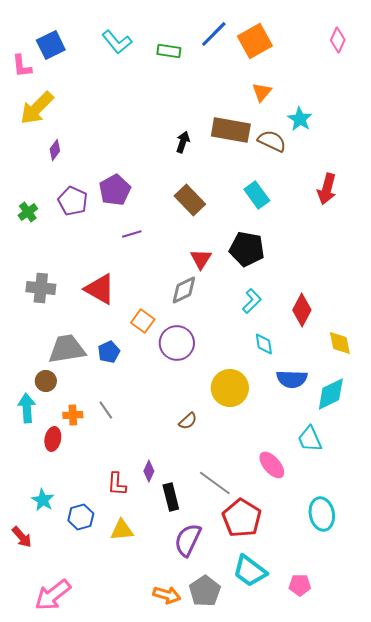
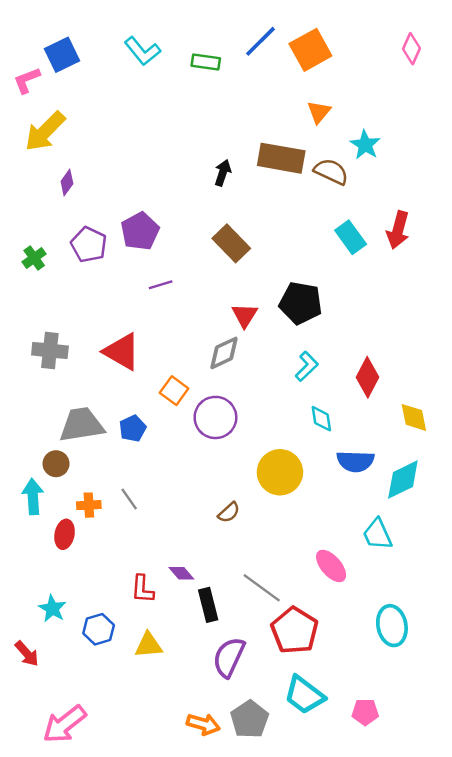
pink L-shape: (22, 66) -> (27, 80), turned 75
cyan rectangle: (257, 195) -> (351, 237), moved
purple diamond: (149, 471) -> (181, 573), turned -65

